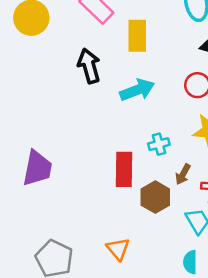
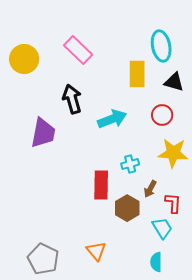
yellow rectangle: (137, 36) -> (137, 74), moved
purple trapezoid: (37, 168) -> (43, 133), moved

